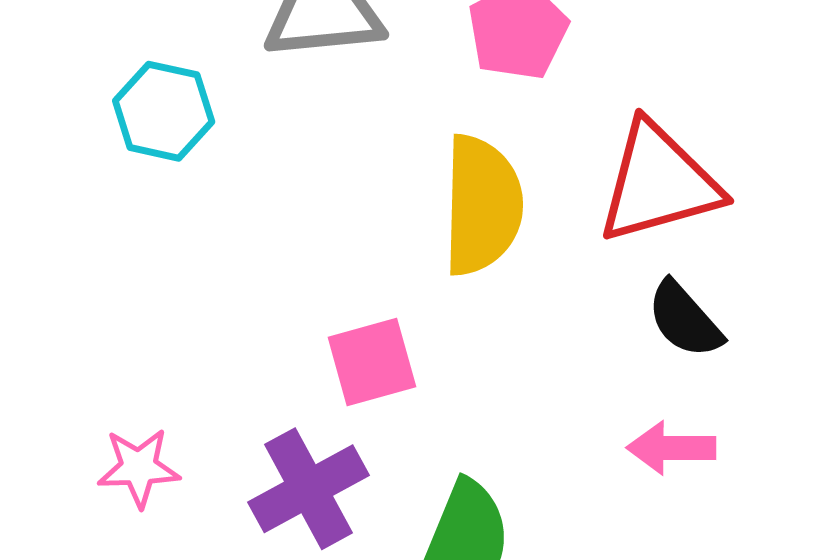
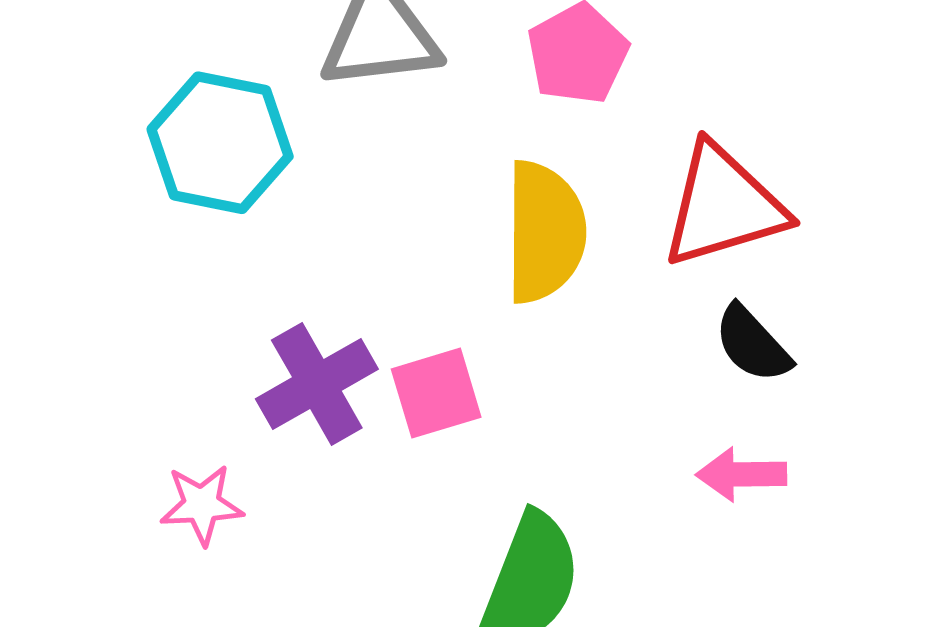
cyan hexagon: (164, 111) -> (220, 143), size x1.4
purple cross: (308, 489) -> (317, 384), moved

